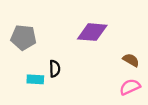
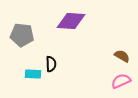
purple diamond: (92, 32) -> (71, 21), moved

